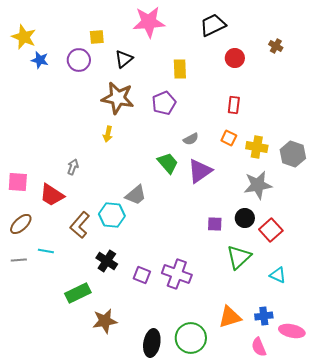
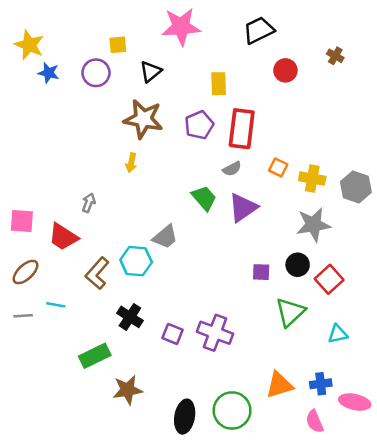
red rectangle: (234, 105) -> (242, 129), moved, size x1.8
cyan triangle: (278, 275) -> (338, 334), turned -36

